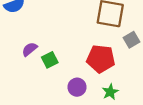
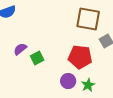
purple circle: (77, 87) -> (68, 81), moved

